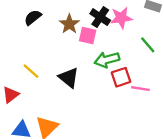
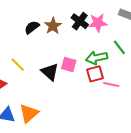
black semicircle: (33, 17) -> (32, 27), moved
pink square: (88, 35) -> (69, 64), moved
green arrow: (107, 60) -> (97, 58), moved

